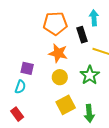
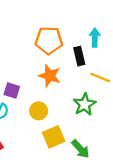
yellow circle: (60, 77) -> (39, 111), moved
green arrow: (89, 113) -> (80, 149), turned -42

